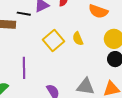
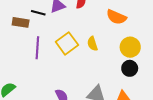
purple line: (24, 68) -> (37, 48), moved

